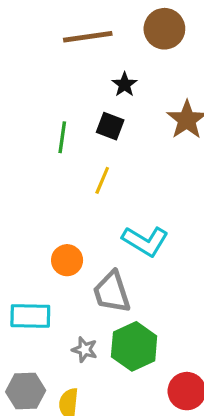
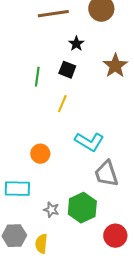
gray trapezoid: (112, 292) -> (106, 174), moved

